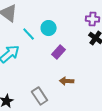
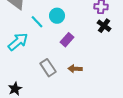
gray rectangle: (40, 96) -> (48, 68), moved

